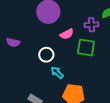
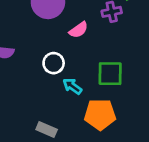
green square: (86, 47) -> (110, 74), moved

